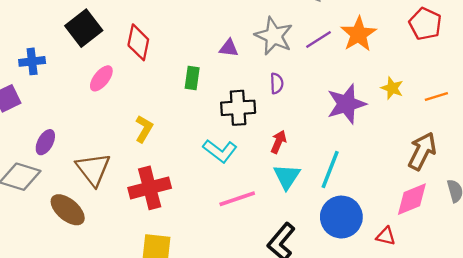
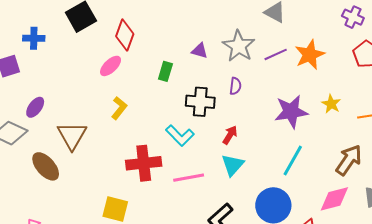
pink ellipse: (101, 78) -> (111, 66), moved
cyan line: (330, 169) -> (293, 161), moved
red cross: (150, 188) -> (144, 163), moved

